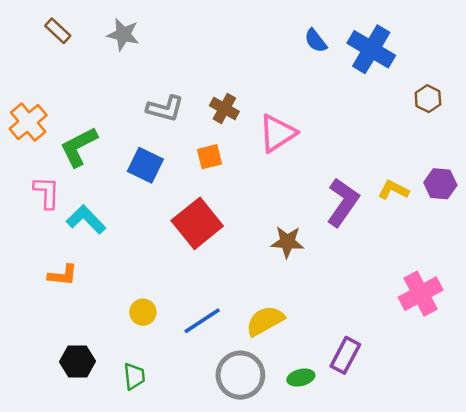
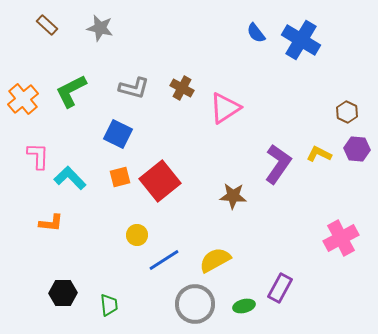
brown hexagon: (428, 99) -> (347, 112), moved
green L-shape: (79, 147) -> (71, 91), moved
orange square: (210, 157) -> (120, 177), moved
yellow circle: (143, 312) -> (137, 235), moved

